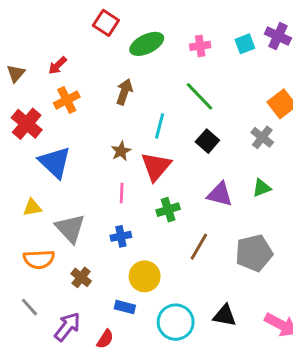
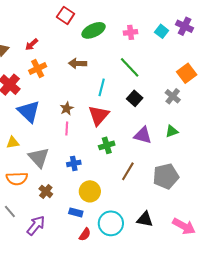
cyan square: (245, 44) -> (162, 31), turned -32
brown arrow: (124, 92) -> (78, 63), turned -108
brown star: (121, 151) -> (67, 108), moved
pink line: (122, 193) -> (67, 128), moved
red semicircle: (105, 339) -> (85, 234), moved

